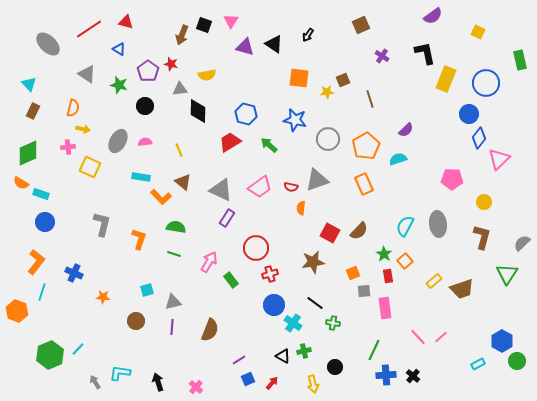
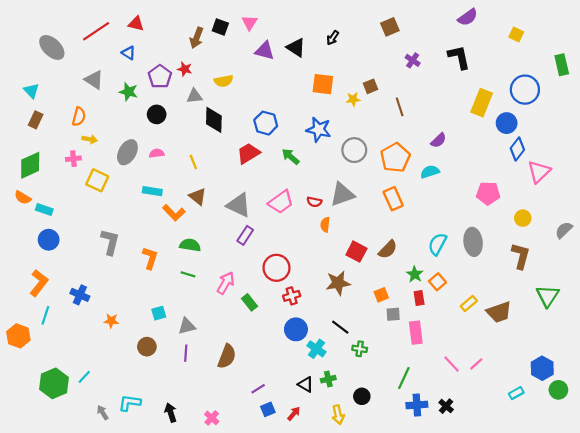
yellow rectangle: (446, 79) -> (482, 103), moved
gray semicircle: (522, 243) -> (564, 230), moved

